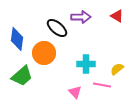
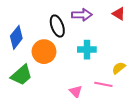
black ellipse: (57, 28) -> (57, 26), turned 30
blue diamond: (17, 39) -> (16, 37), turned 30
cyan cross: (86, 64) -> (87, 50), moved

